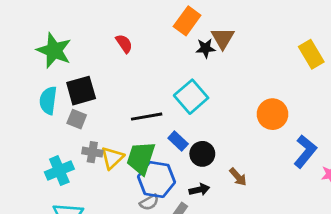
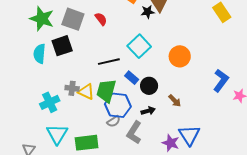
red semicircle: (124, 44) -> (101, 19), moved
orange circle: (272, 114) -> (180, 56), moved
gray square: (77, 119) -> (73, 19), moved, size x1.6
yellow triangle: (112, 158) -> (86, 92), turned -48

